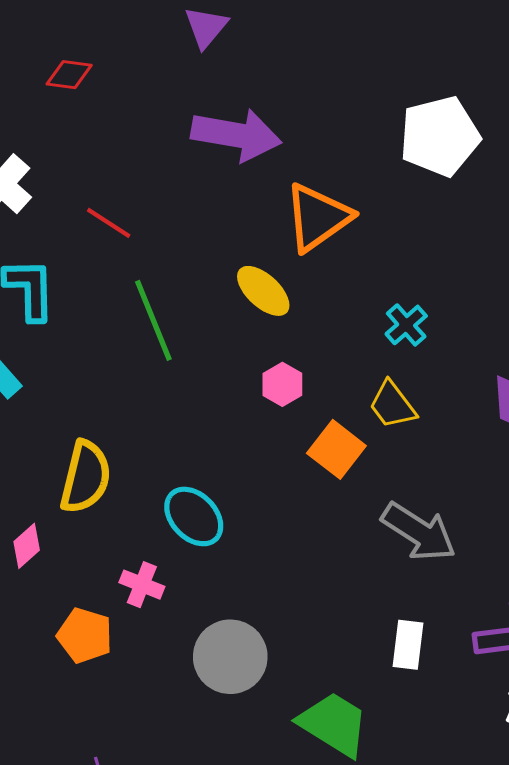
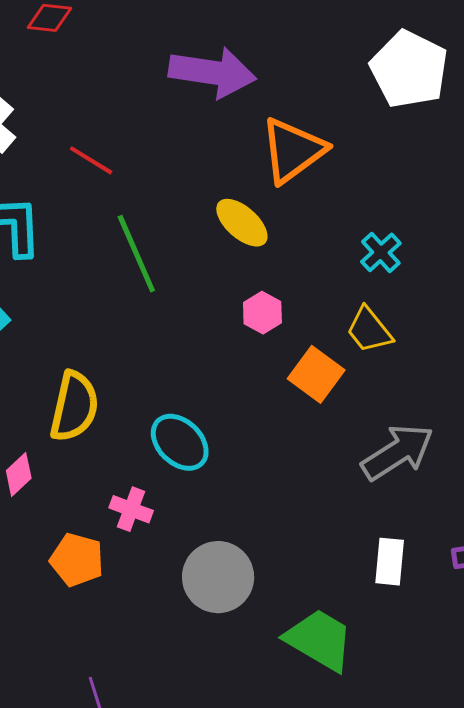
white pentagon: (440, 136) -> (409, 69), turned -30
gray arrow: (419, 532) -> (398, 452), turned -64

